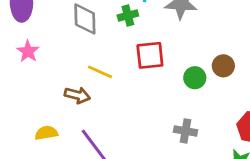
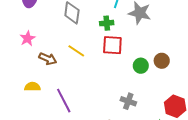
green cross: (128, 15) -> (107, 23), moved
pink star: (28, 51) -> (28, 38), moved
brown arrow: (77, 95) -> (48, 59), moved

